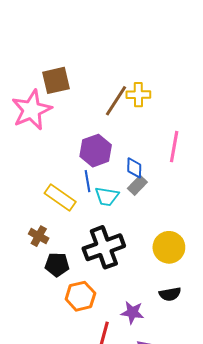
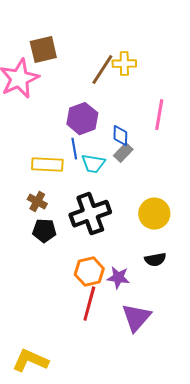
yellow rectangle: (60, 197) -> (47, 165), turned -32
brown cross: (39, 236) -> (37, 202), moved
orange hexagon: (80, 296) -> (89, 272), moved

